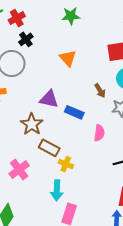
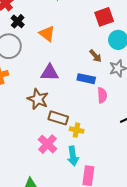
orange triangle: (68, 58) -> (47, 34), moved
blue rectangle: (74, 112) -> (86, 79), moved
pink cross: (19, 170) -> (48, 144), moved

